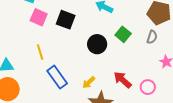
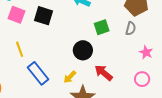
green square: (123, 34) -> (102, 27), turned 35
black circle: (97, 44) -> (83, 50), moved
pink circle: (148, 87) -> (142, 79), moved

